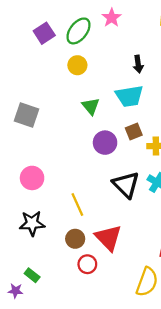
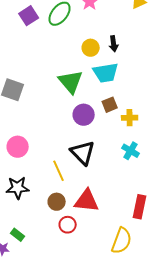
yellow circle: (77, 65) -> (91, 48), moved
green triangle: (91, 106) -> (71, 82), size x1.5
black triangle: (126, 185) -> (83, 153), moved
red triangle: (108, 238) -> (87, 201), turned -40

